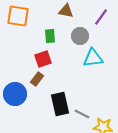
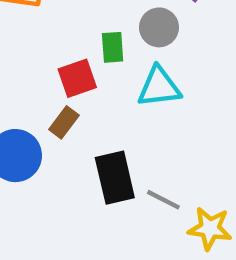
green rectangle: (50, 36) -> (113, 47), moved
cyan triangle: (93, 58) -> (159, 87), moved

